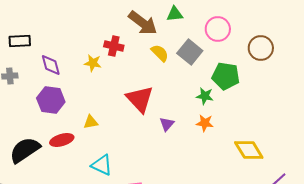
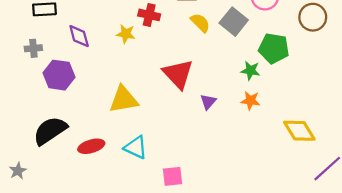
purple hexagon: (51, 100) -> (59, 75), moved
yellow triangle: (91, 122) -> (124, 100), size x1.8
red ellipse: (62, 140) -> (91, 146), moved

